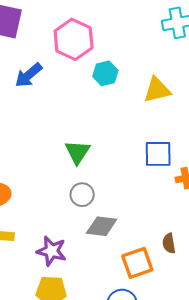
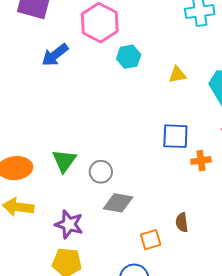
yellow triangle: (157, 90) -> (177, 75), size x0.7
green triangle: (77, 152) -> (64, 161), moved
orange square: (137, 263) -> (151, 240), size x0.7

